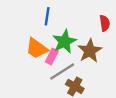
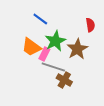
blue line: (47, 16) -> (40, 19), turned -63
gray line: (62, 71) -> (53, 67), turned 50

